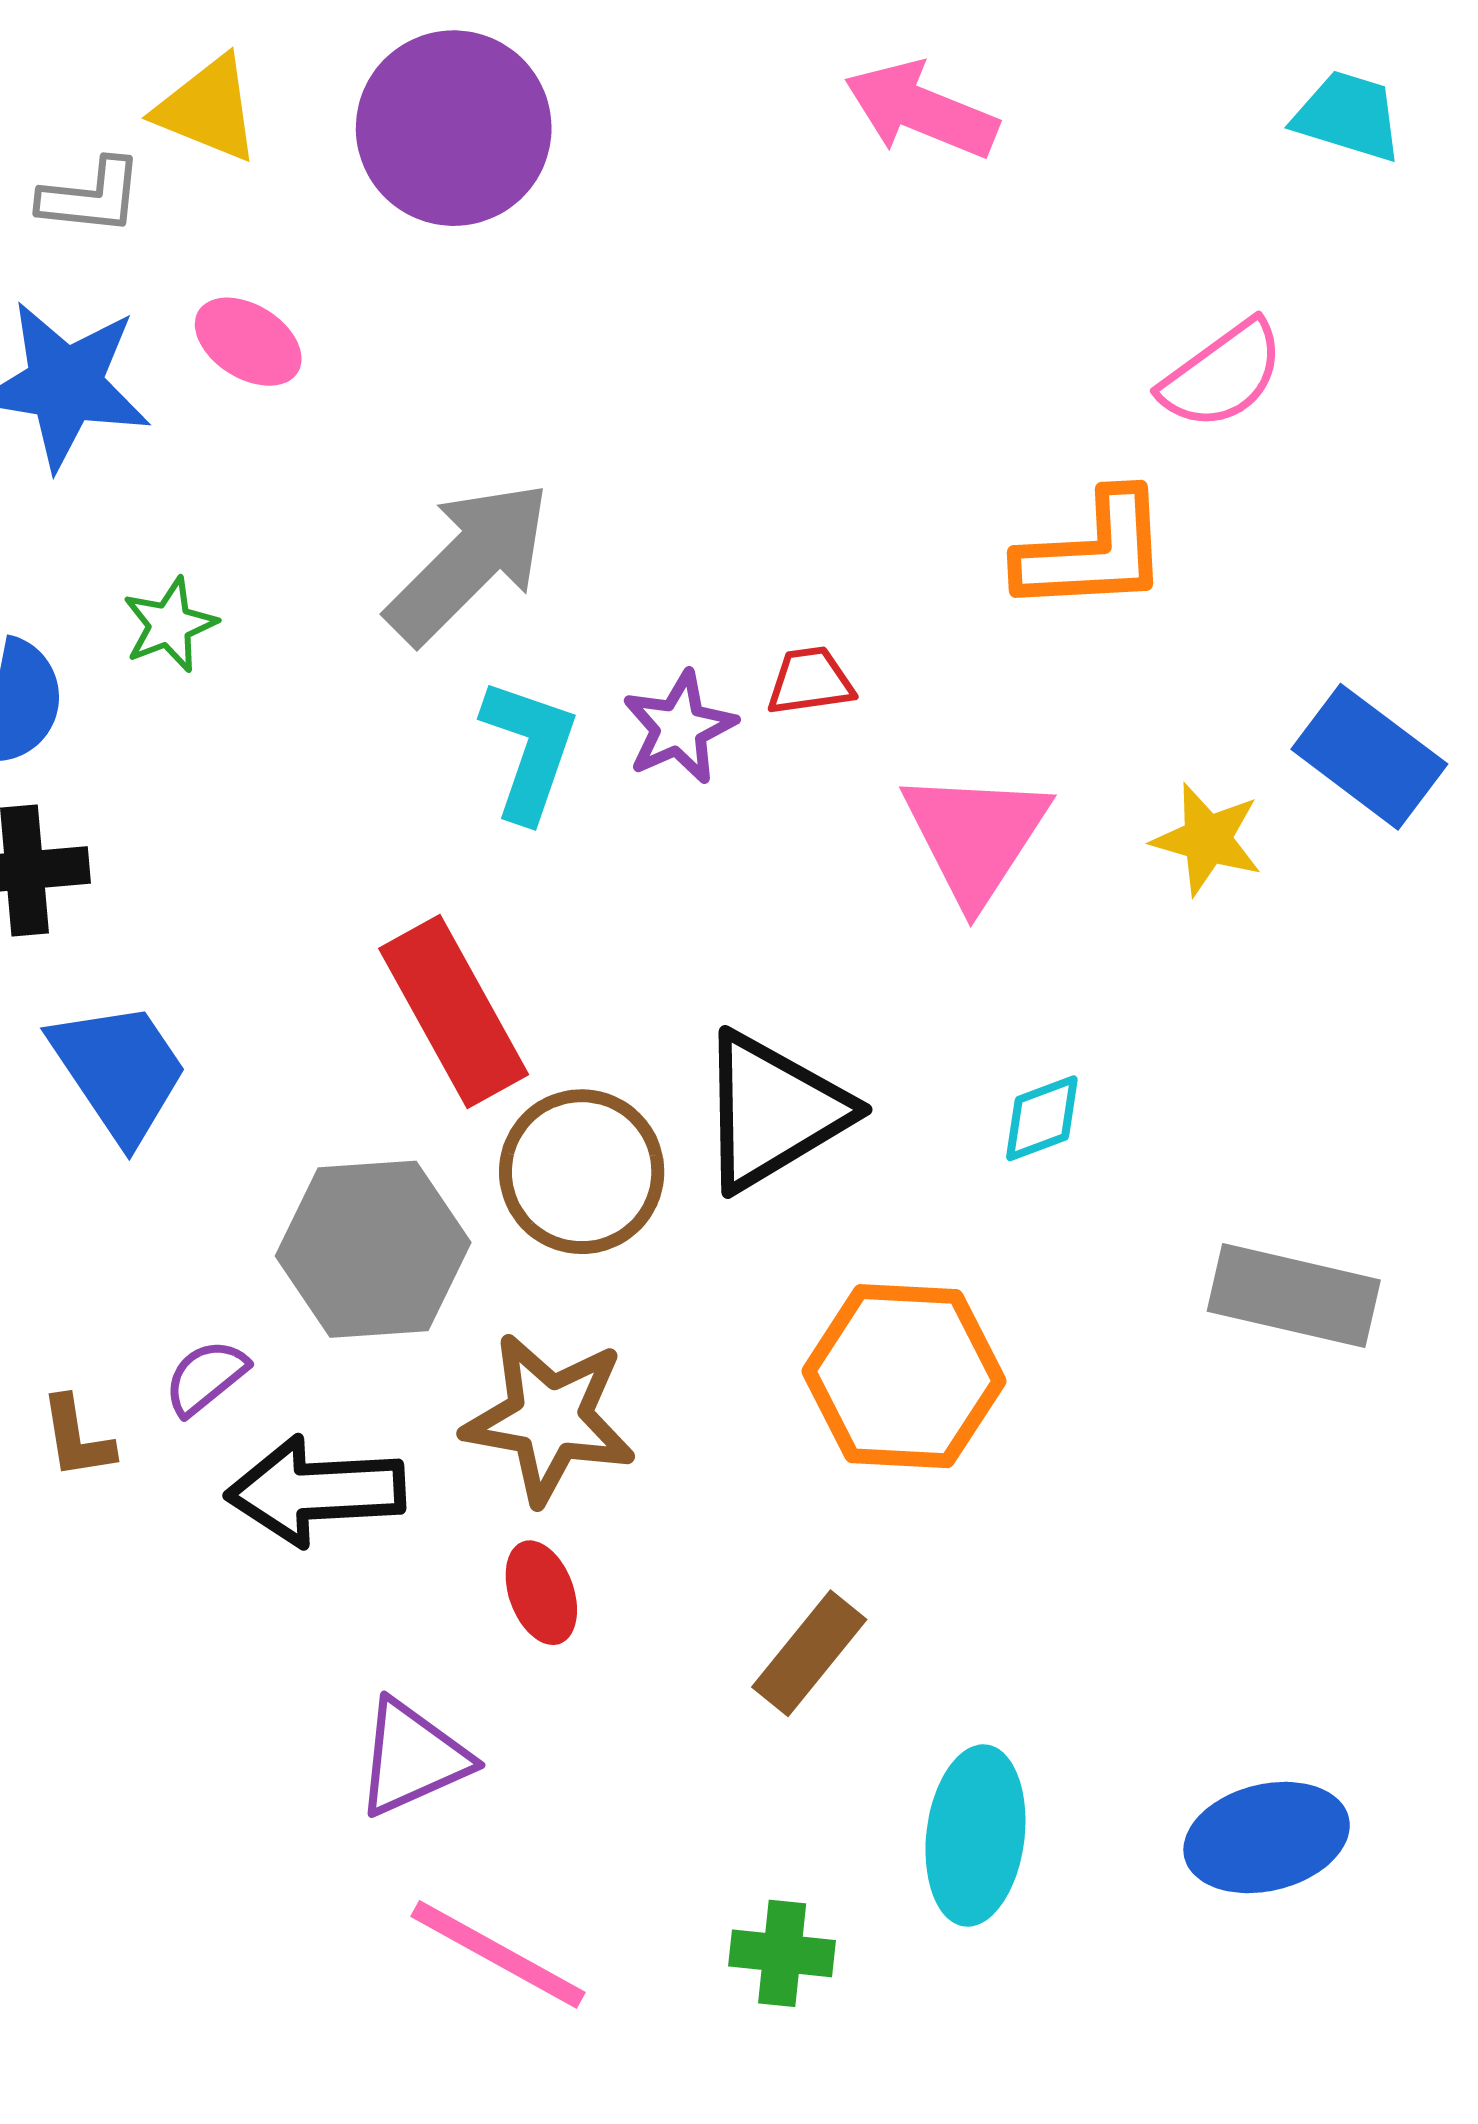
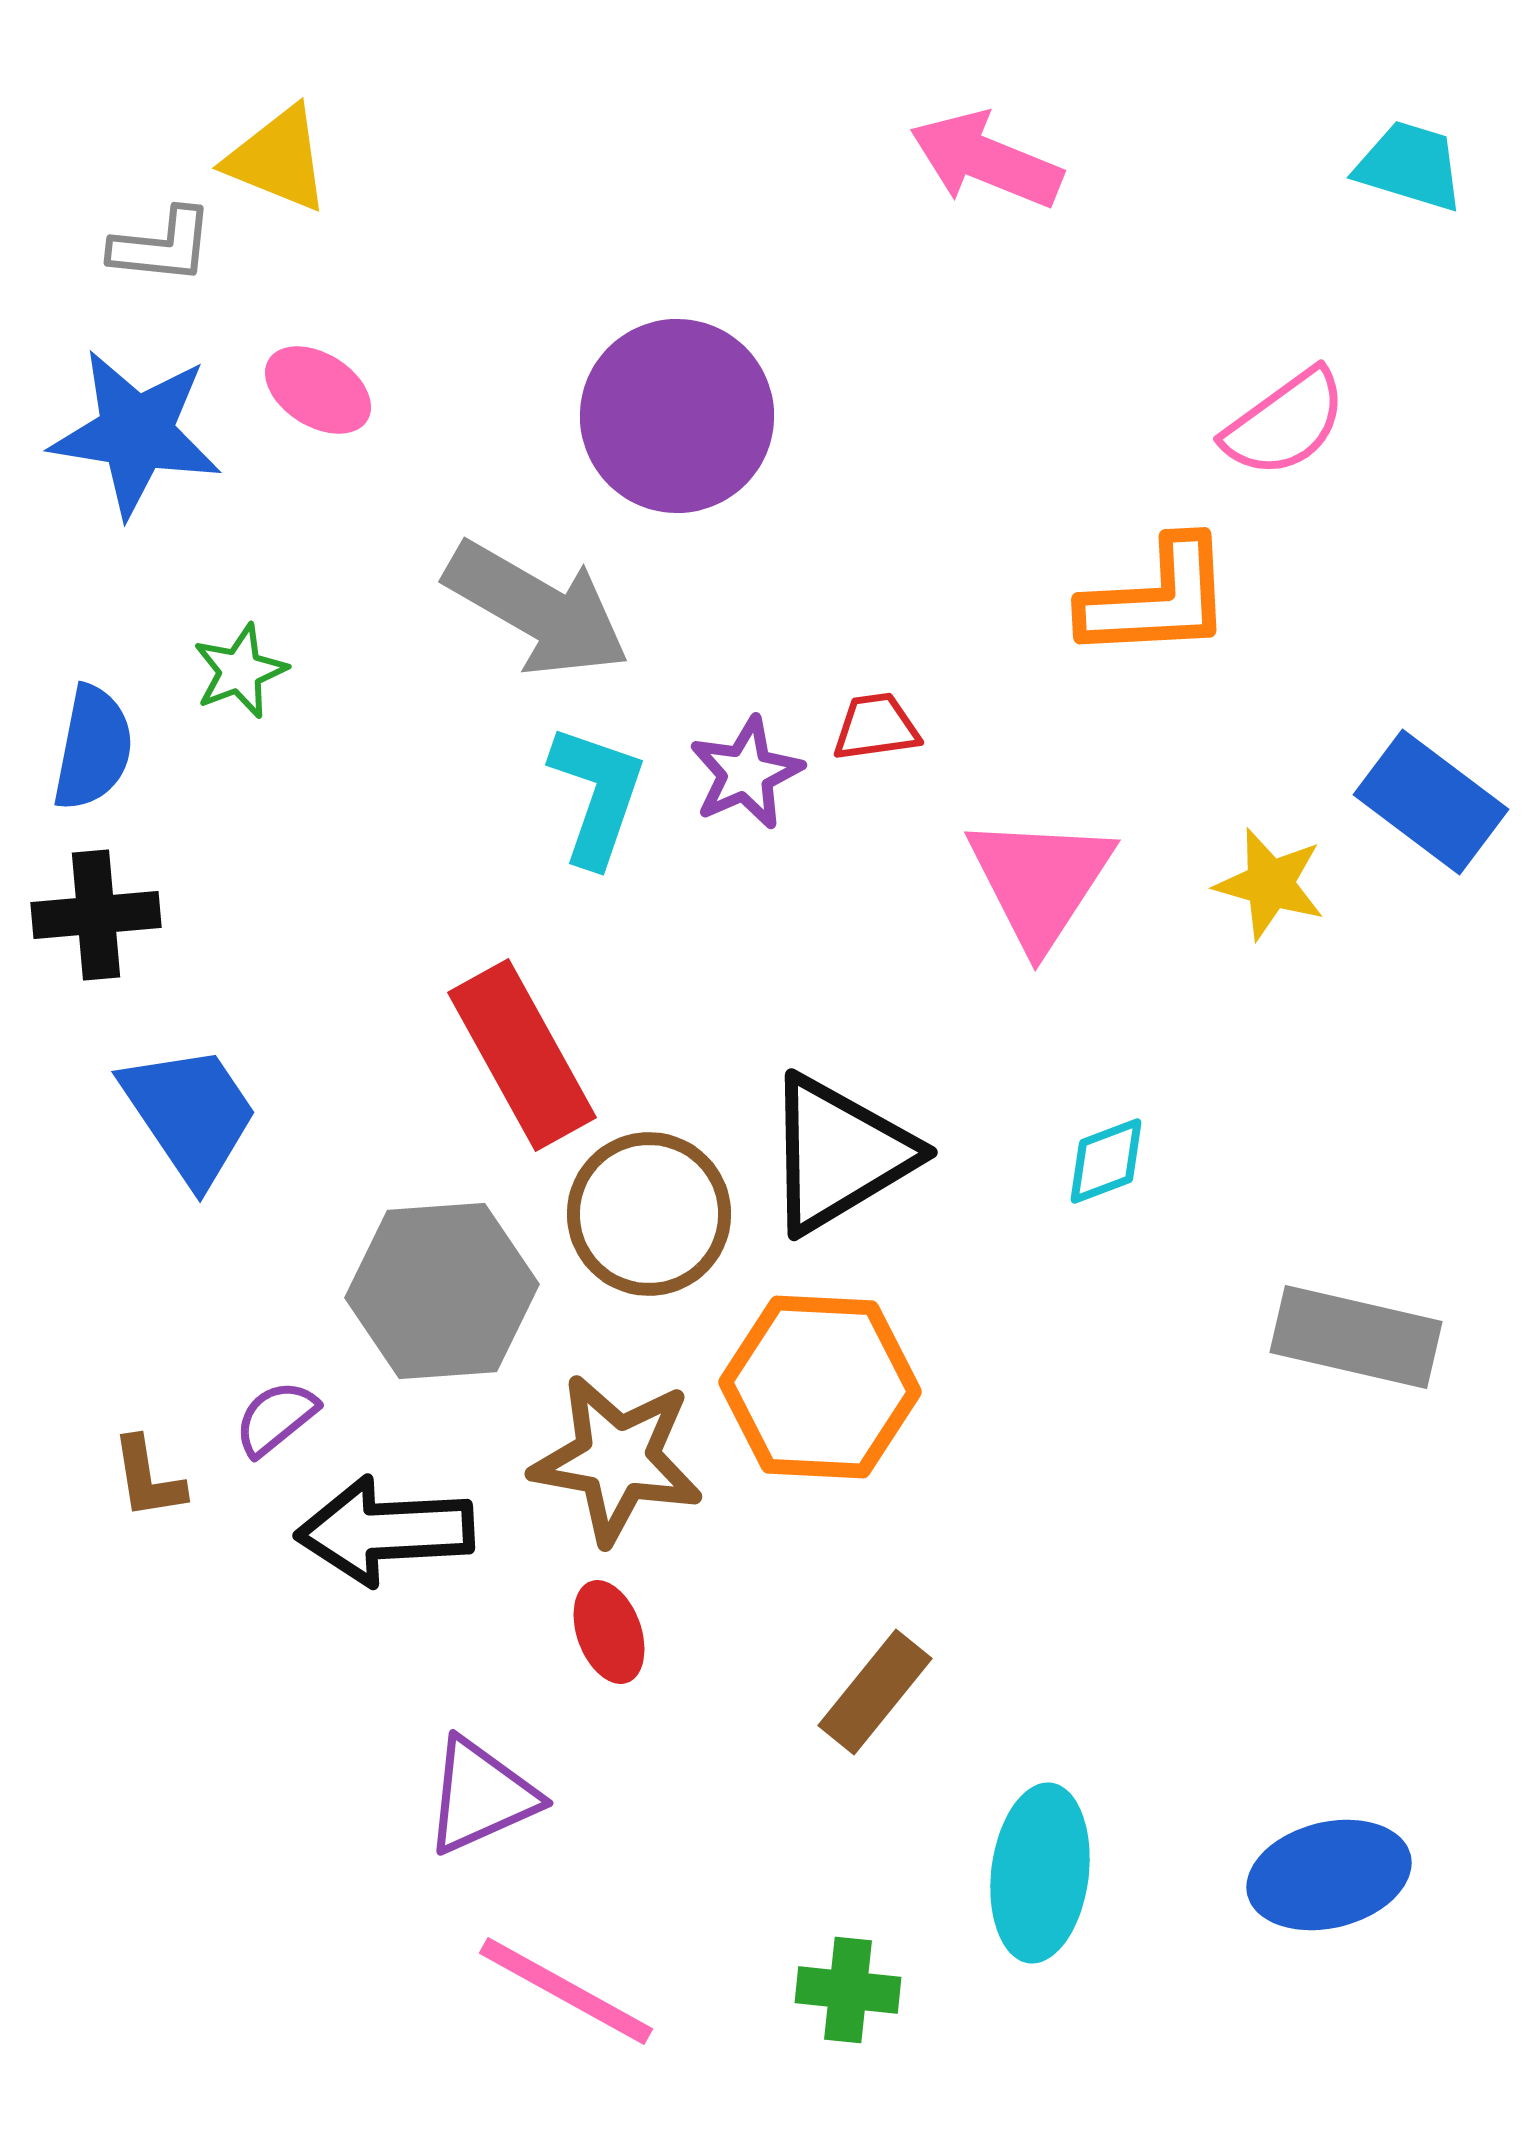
purple circle: (454, 128) -> (677, 416), moved
gray arrow: (469, 562) -> (537, 609), turned 75
orange hexagon: (904, 1376) -> (820, 1387), moved

